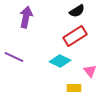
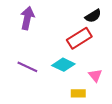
black semicircle: (77, 11) -> (93, 16), moved
purple line: (14, 57) -> (27, 67), moved

